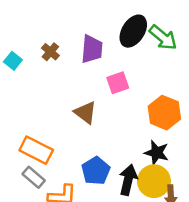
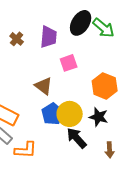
blue pentagon: (96, 171) -> (53, 114), moved
black arrow: (128, 180) -> (77, 138), turned -55
yellow circle: (154, 181) -> (70, 114), moved

